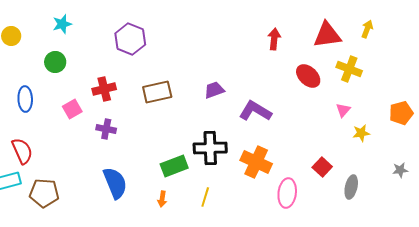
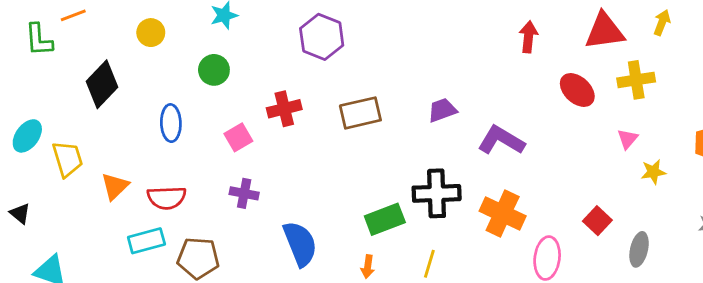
yellow cross: (349, 69) -> (636, 80), turned -30
purple cross: (106, 129) -> (244, 193), moved
red semicircle: (22, 151) -> (167, 198), turned 112

